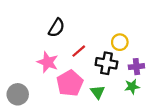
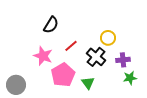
black cross: (106, 63) -> (96, 57), turned 30
green star: (132, 87) -> (130, 78), moved

